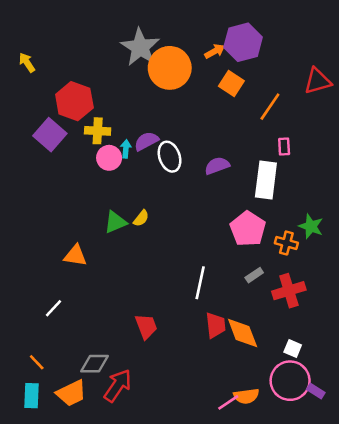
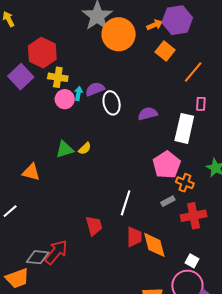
orange cross: (286, 243) -> (185, 183), moved
red trapezoid: (146, 326) -> (94, 226), moved
red arrow: (118, 386) -> (56, 252), moved

